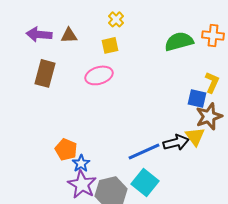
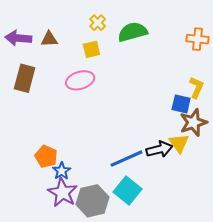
green semicircle: (179, 41) -> (133, 32), moved

